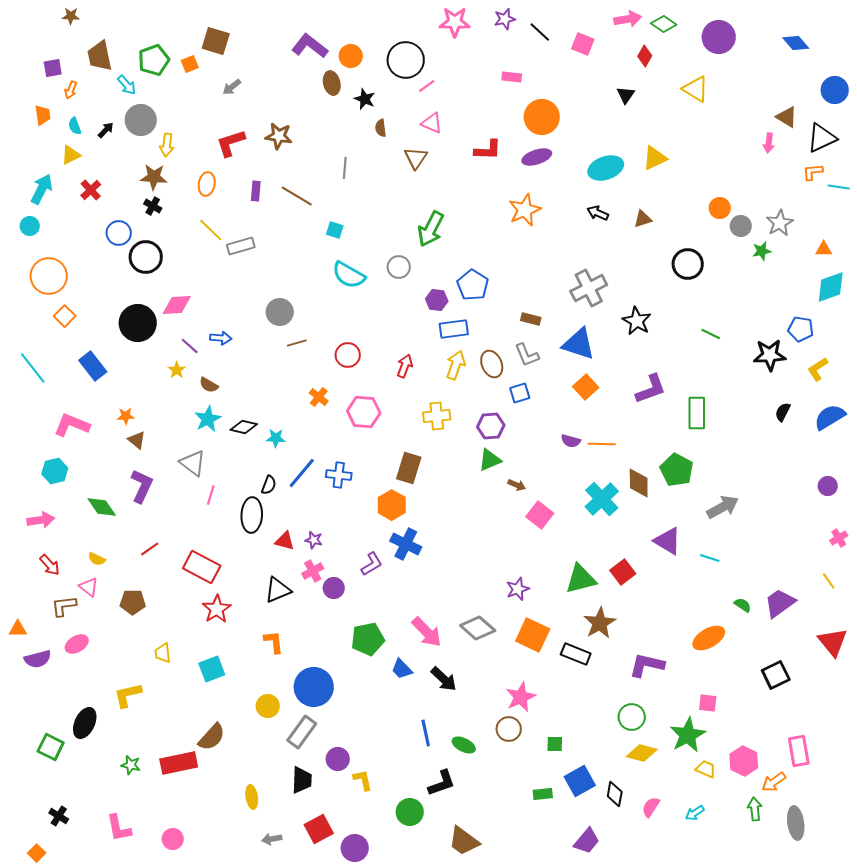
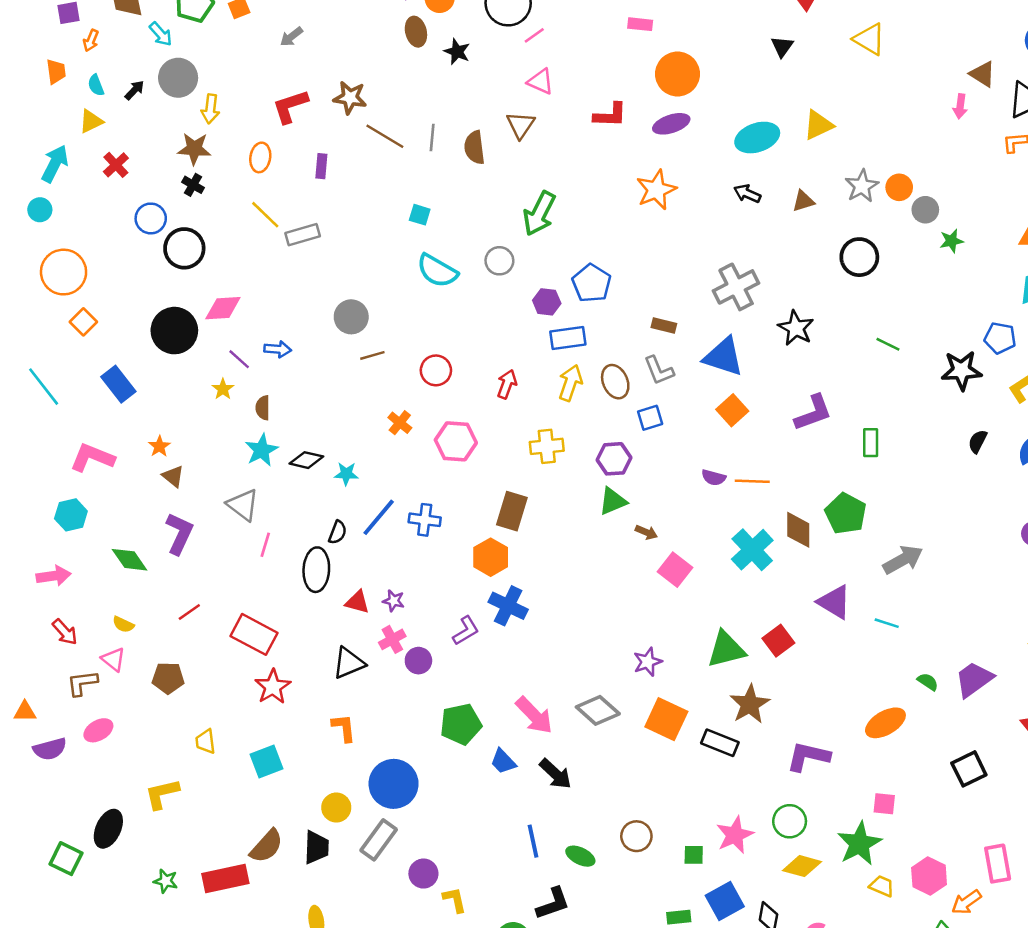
brown semicircle: (381, 128) -> (474, 147), moved, size x1.5
brown line: (297, 196) -> (385, 136), moved
gray star: (780, 223) -> (862, 186), moved
brown semicircle: (209, 385) -> (263, 408), turned 60
green rectangle: (697, 413) -> (871, 443), size x0.7
orange star: (126, 416) -> (159, 446), turned -30
pink star: (521, 697) -> (735, 835), moved
black trapezoid: (302, 780) -> (316, 847), moved

